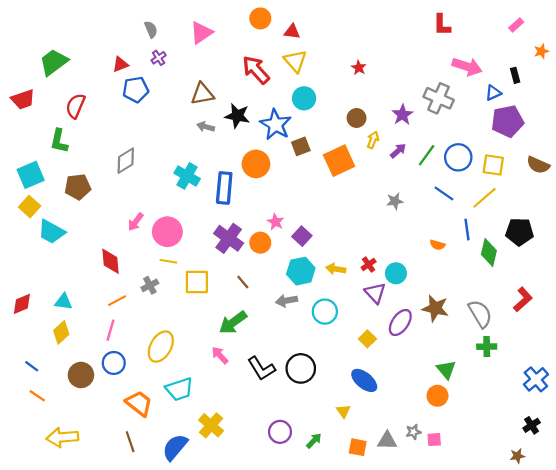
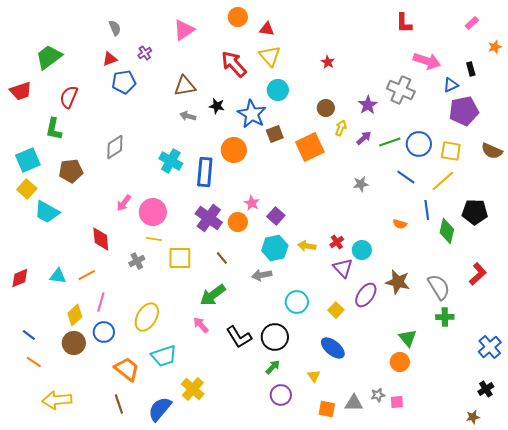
gray semicircle: (151, 29) -> (115, 28), moved
black star: (237, 116) -> (217, 106), size x0.7
green line: (427, 155) -> (390, 142), turned 35
orange line: (117, 301) -> (87, 275), moved
cyan circle: (325, 312) -> (297, 302), moved
yellow diamond: (61, 332) -> (75, 315), moved
purple circle: (280, 432) -> (281, 395), moved
green arrow: (314, 441) -> (273, 367), moved

